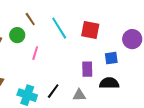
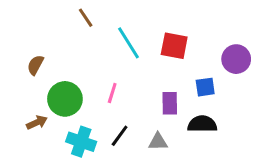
brown line: (30, 19) -> (86, 18), moved
green circle: (17, 35) -> (65, 99), moved, size x1.5
pink line: (35, 53) -> (112, 93), moved

